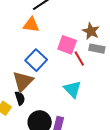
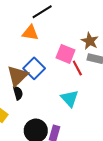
brown triangle: (23, 81) -> (17, 76), moved
black semicircle: (20, 98) -> (18, 93), moved

